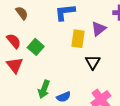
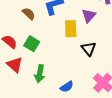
brown semicircle: (22, 13) -> (29, 14), moved
green arrow: (44, 89) -> (40, 74), moved

